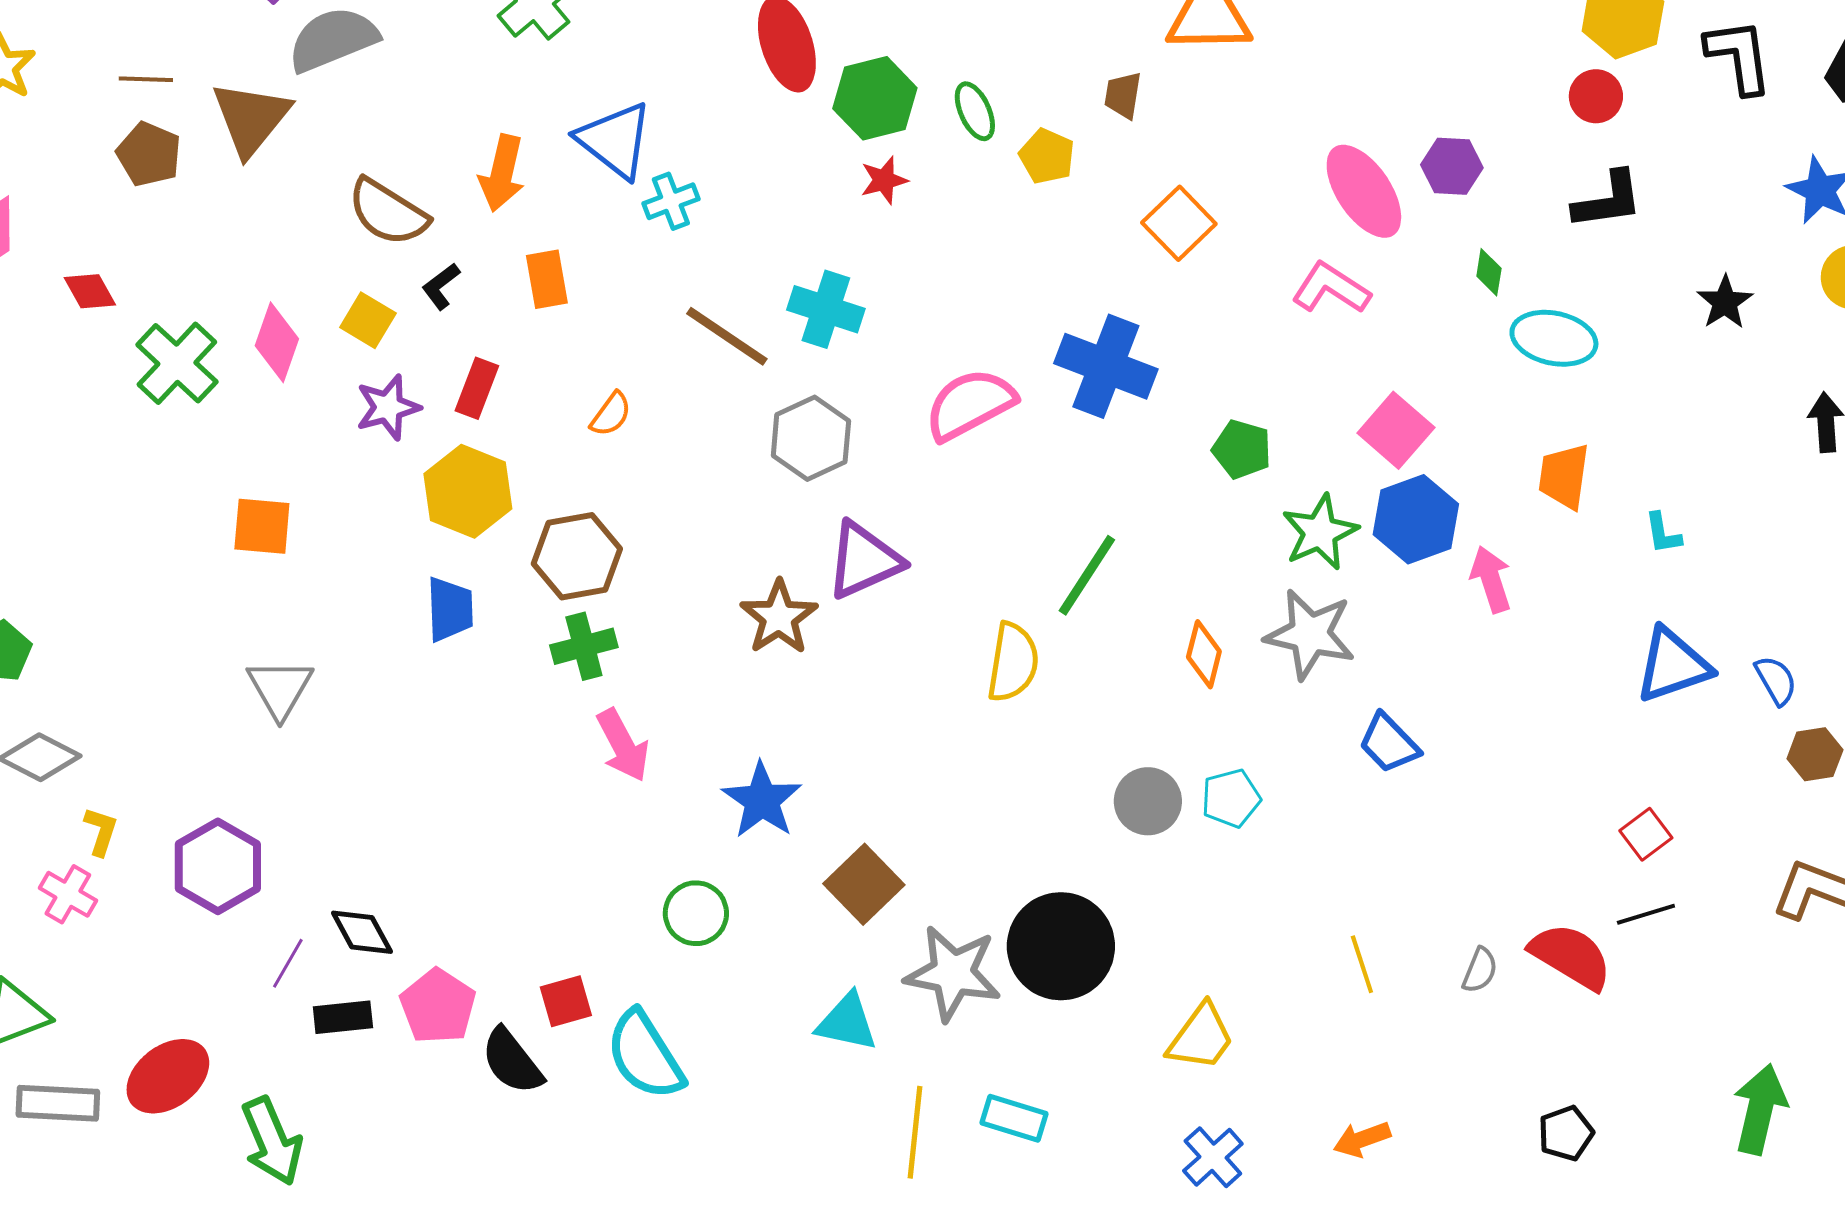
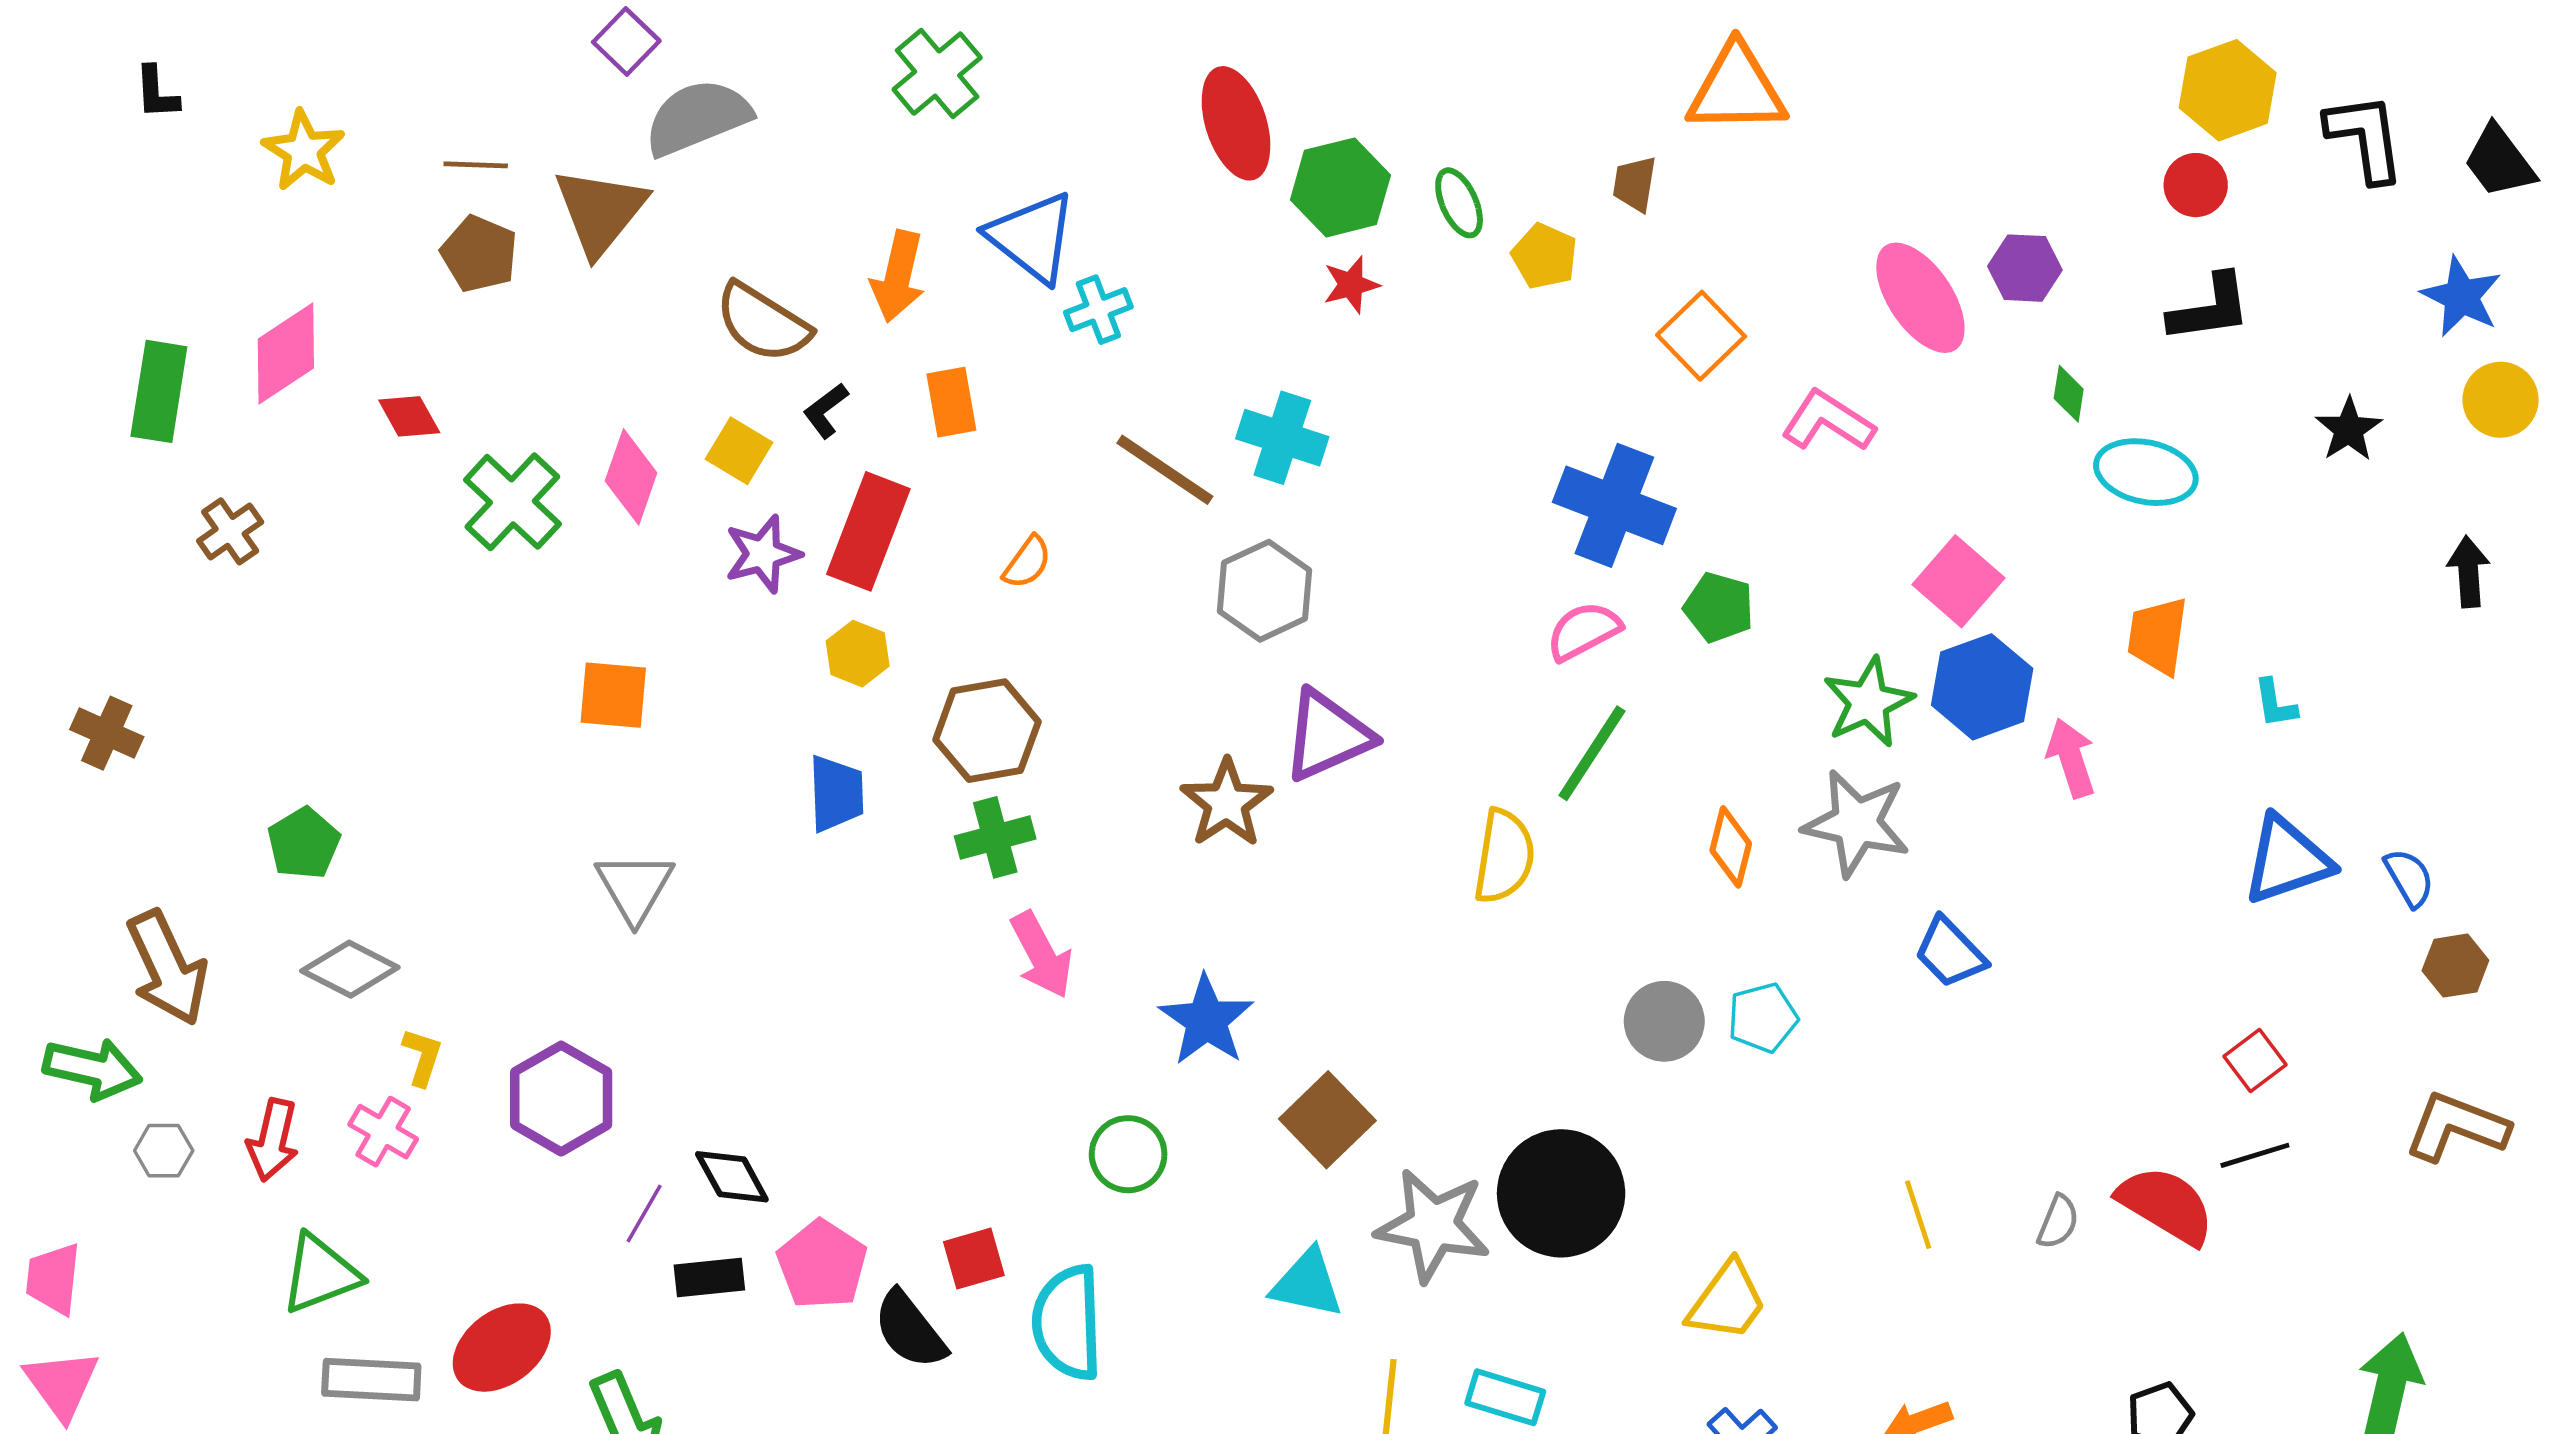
pink L-shape: (1331, 288) -> (1828, 421), moved
red rectangle: (477, 388) -> (868, 531), size x1.6
pink semicircle: (970, 404) -> (1584, 631), moved, size x0.7
green pentagon: (1242, 449) -> (1719, 607), moved
yellow hexagon: (468, 491) -> (858, 654), size x0.6
cyan semicircle: (645, 1055) -> (1068, 1323), turned 30

